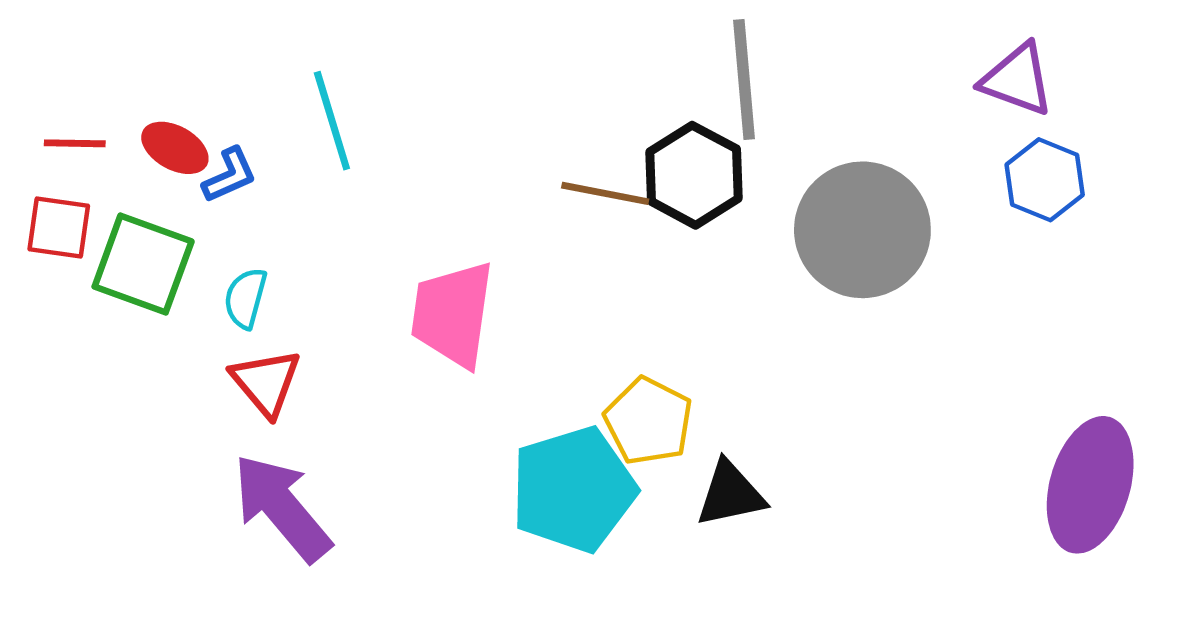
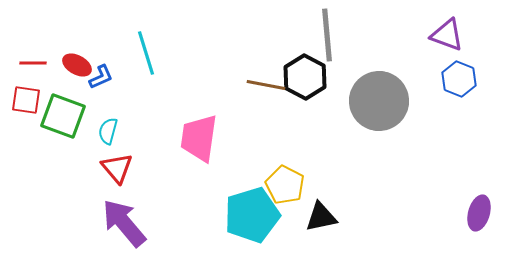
purple ellipse: (1090, 485) -> (479, 213), size x0.6

